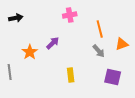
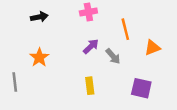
black arrow: (16, 18) -> (39, 17), moved
purple arrow: (53, 43) -> (91, 46), moved
gray arrow: (99, 51) -> (113, 56), moved

